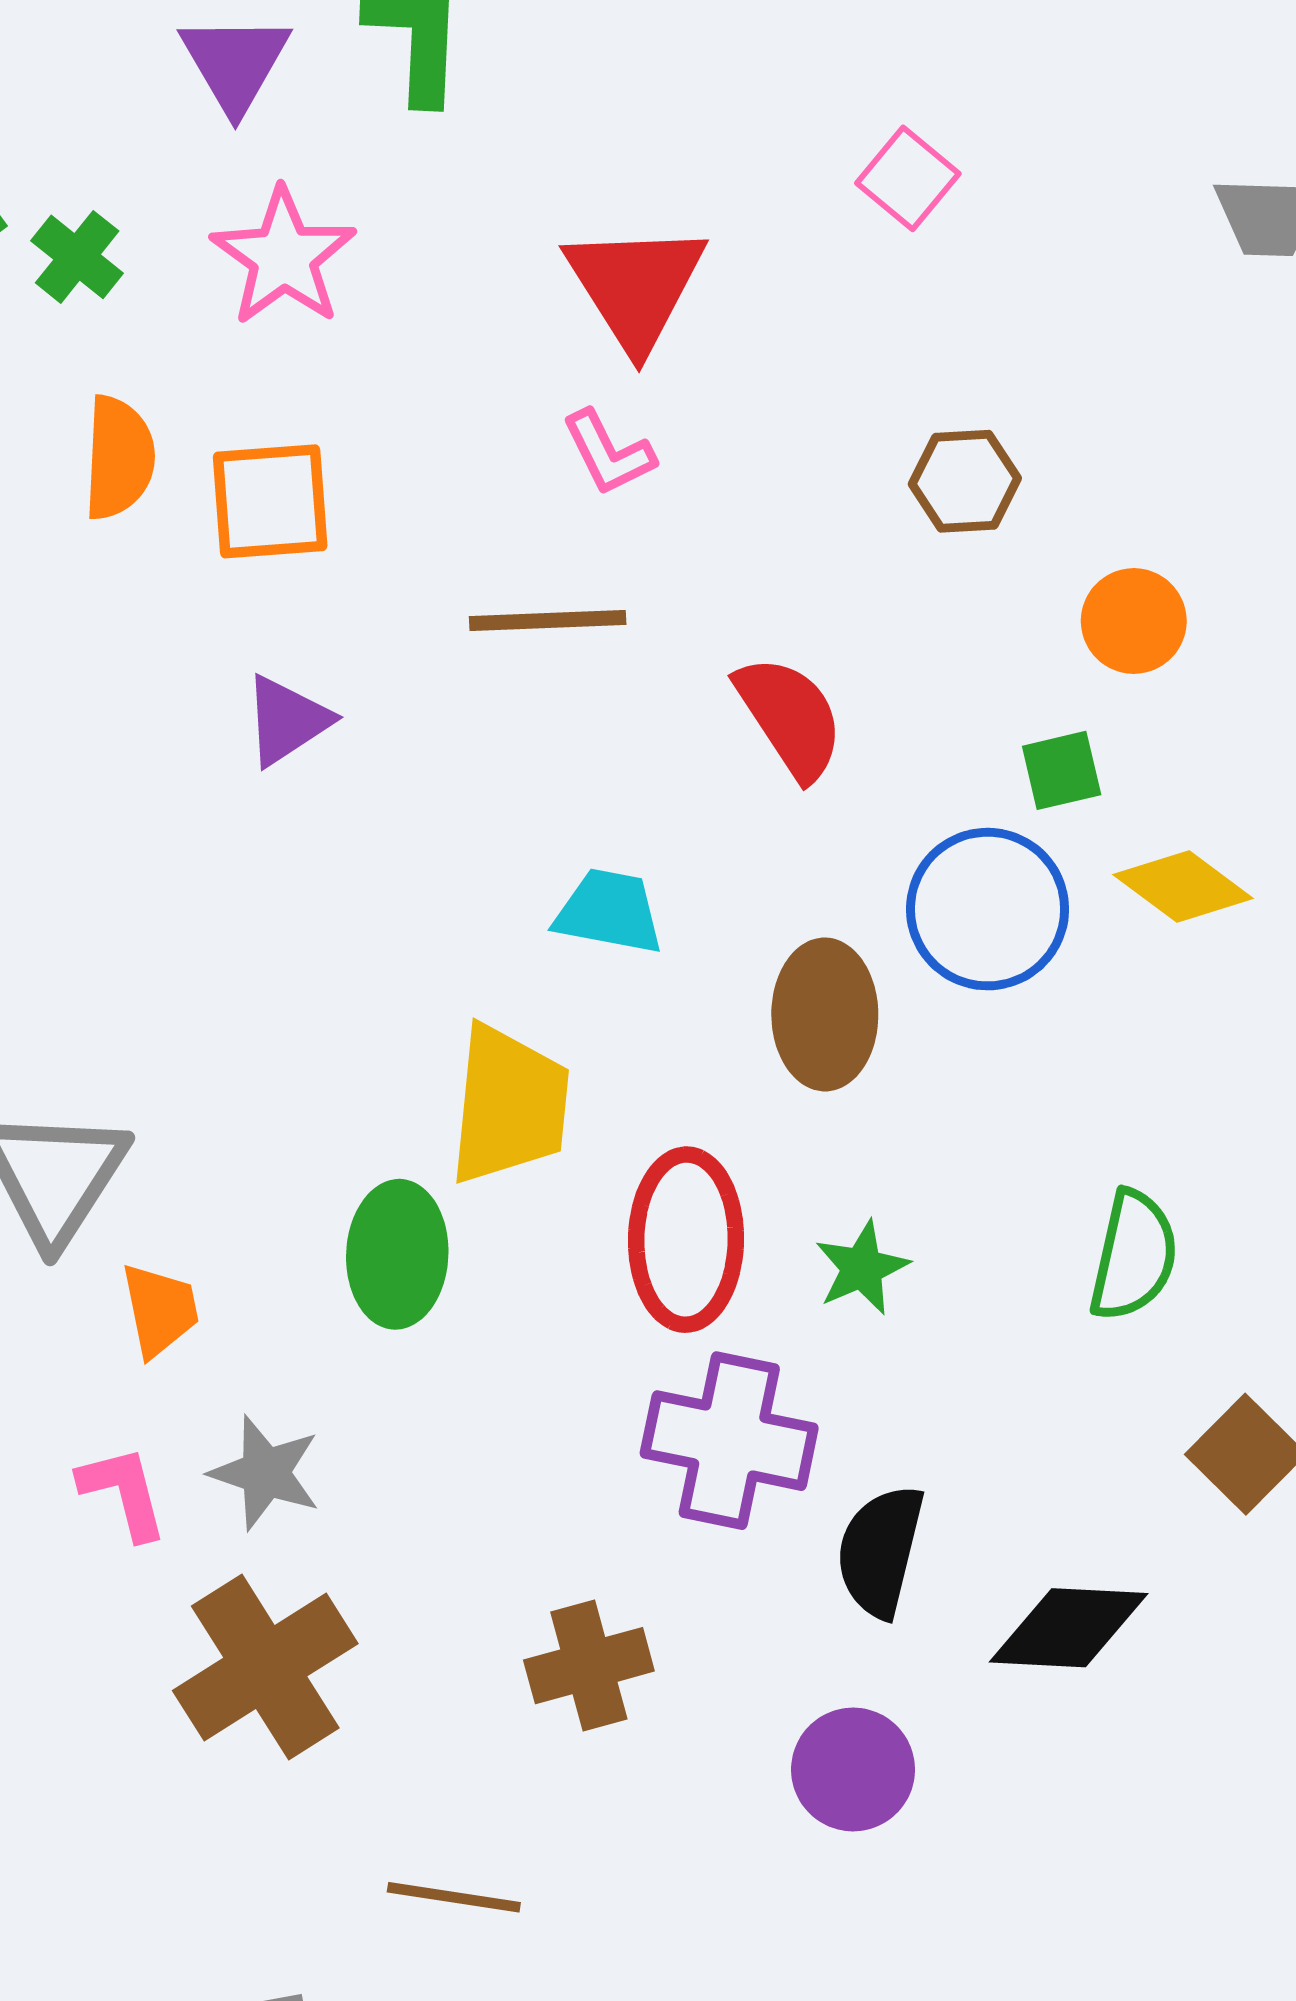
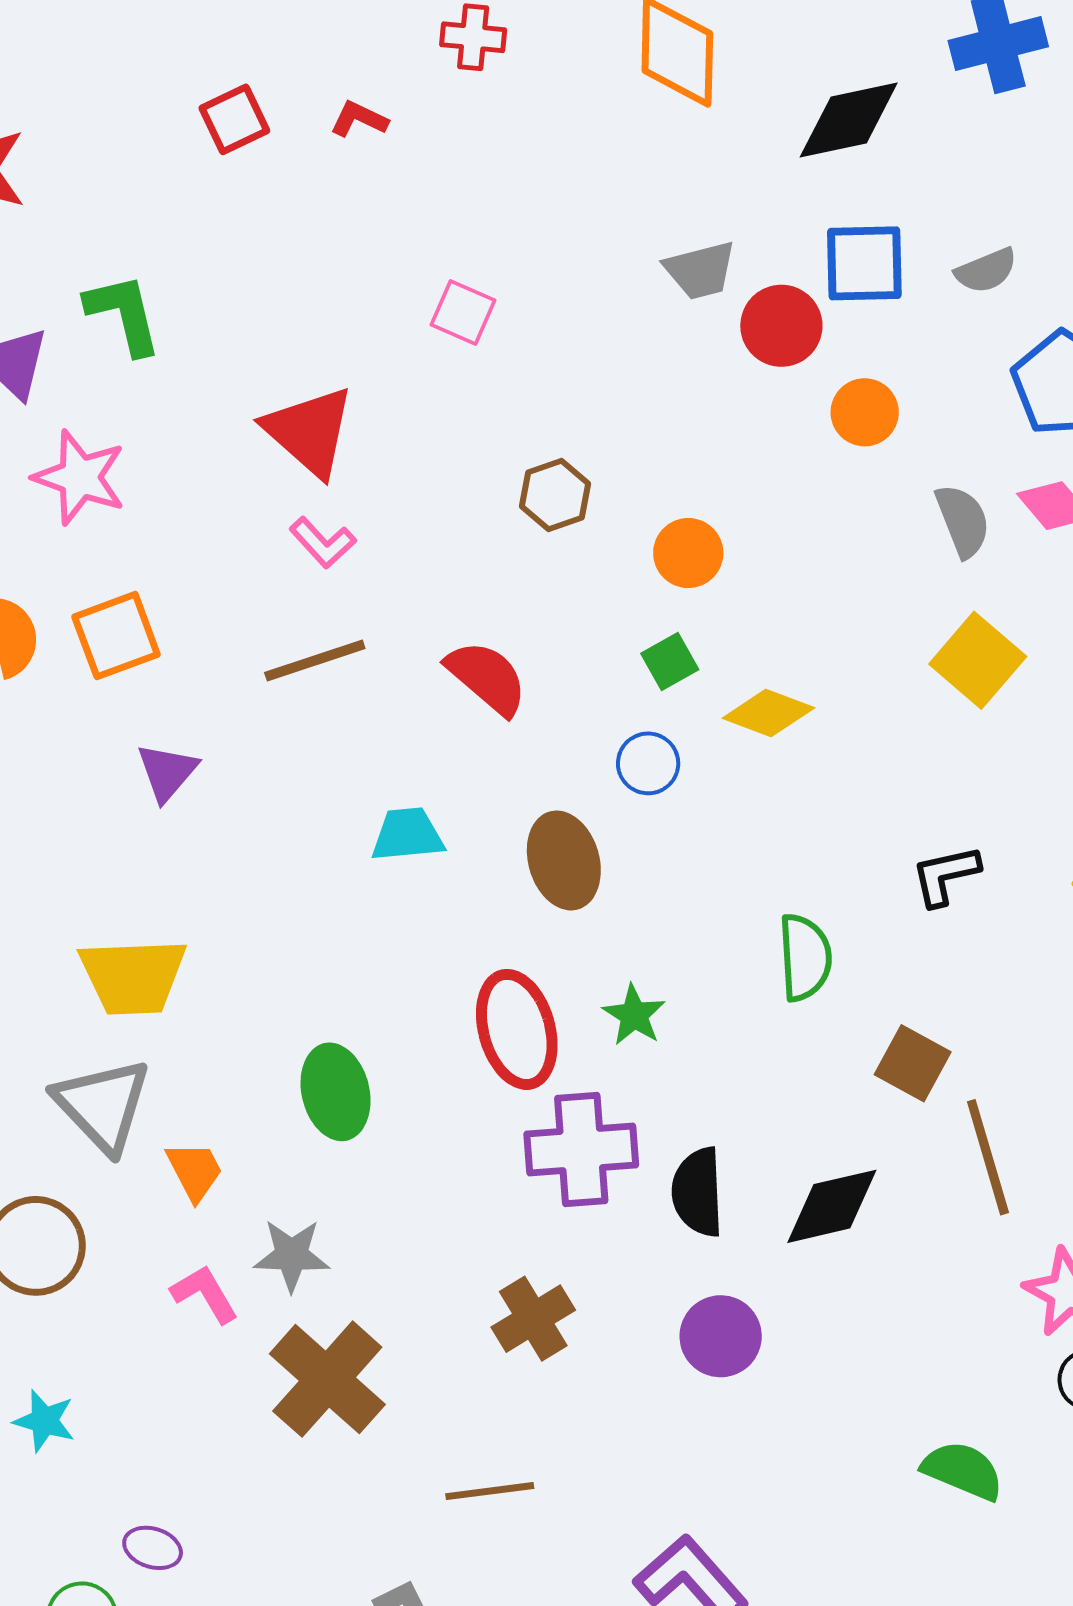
blue circle: (988, 909) -> (648, 763), size x0.6
yellow trapezoid: (509, 1105) -> (133, 976), moved, turned 98

